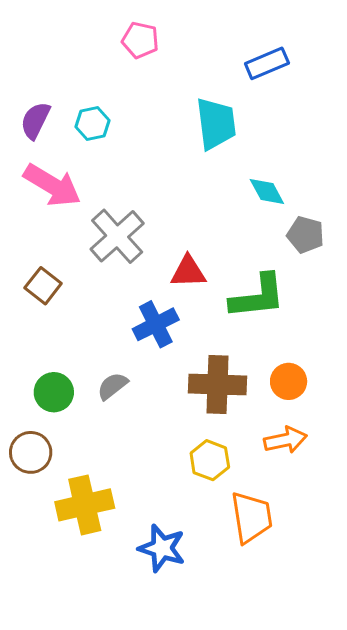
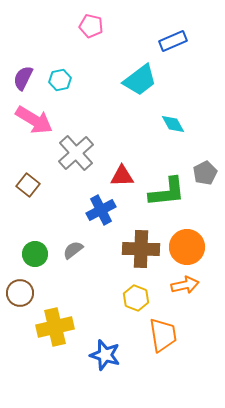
cyan trapezoid: (216, 124) -> (140, 80), turned 60
gray pentagon: (306, 235) -> (205, 173), moved, turned 30
orange circle: (289, 381) -> (187, 247), size x1.5

